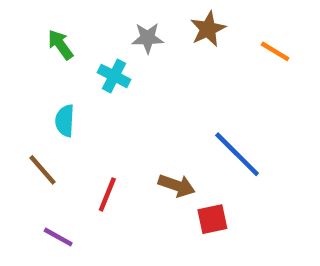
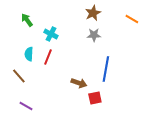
gray star: (148, 38) -> (94, 35), moved
orange line: (275, 51) -> (132, 19), moved
blue line: (237, 154) -> (106, 69), turned 55
red line: (107, 194) -> (48, 57), moved

